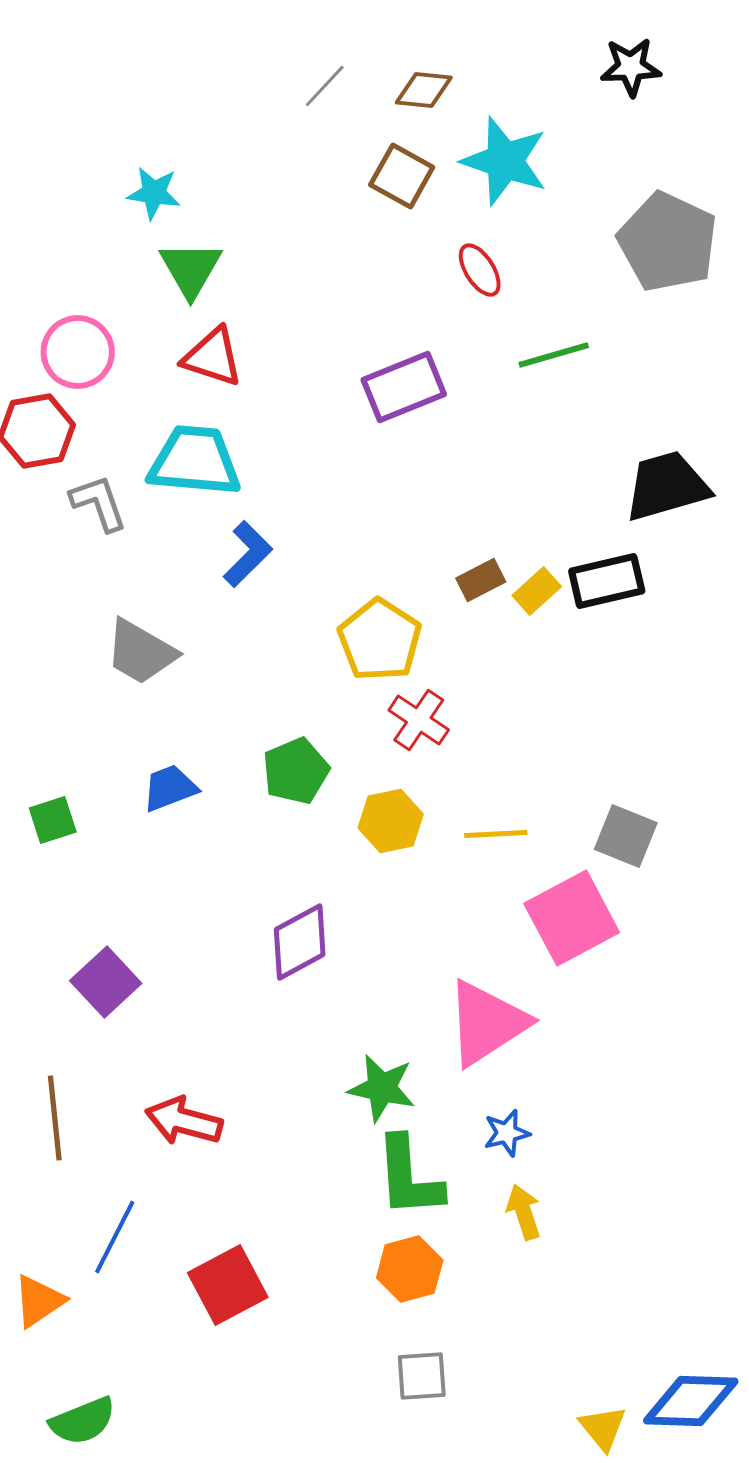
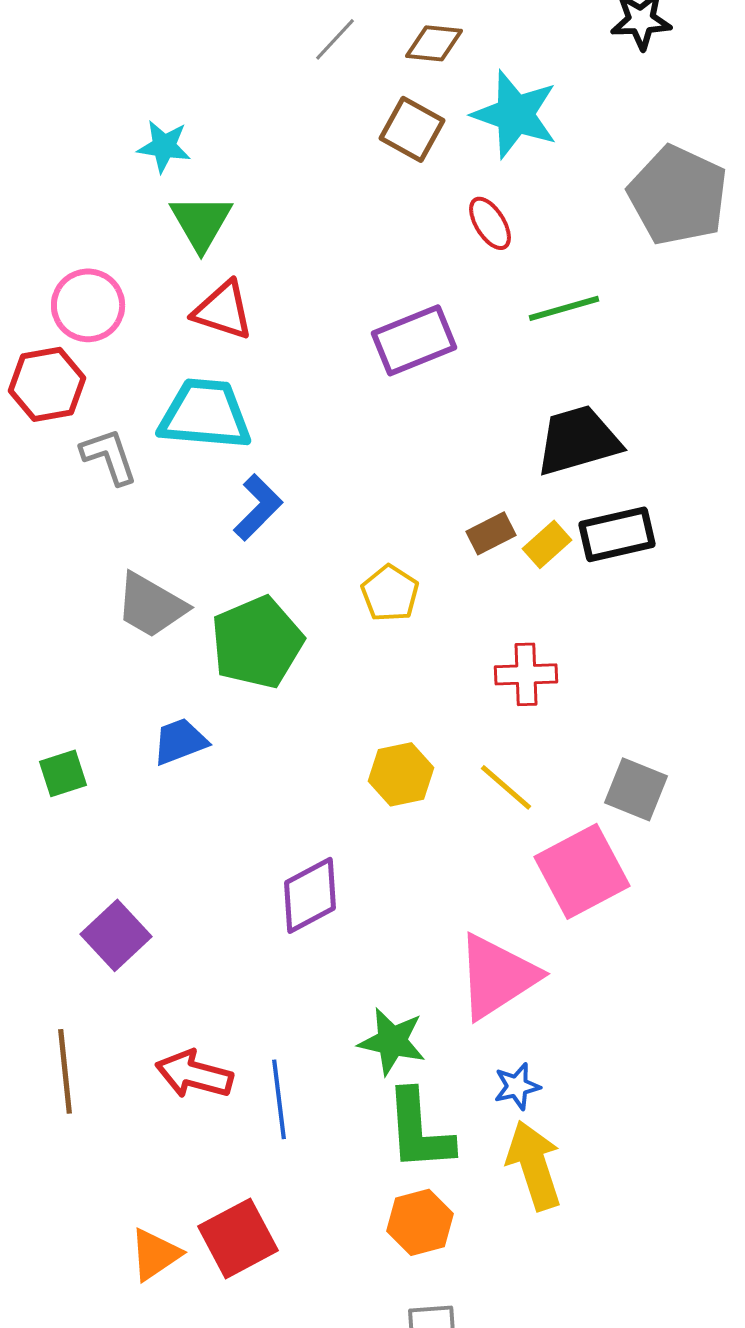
black trapezoid: (667, 486) -> (578, 440), moved
yellow pentagon: (380, 640) -> (390, 593), size x0.7
red cross: (419, 720) -> (526, 674), moved, turned -36
green pentagon: (296, 771) -> (257, 642), moved, size x1.4
yellow line: (496, 834) -> (506, 787), turned 44
yellow arrow: (524, 1212) -> (534, 1165), size x1.6
blue line: (115, 1237) -> (279, 1099), moved, turned -34
orange triangle: (39, 1301) -> (155, 1254), moved

